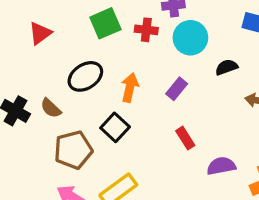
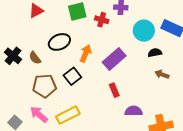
cyan circle: (190, 38) -> (144, 31), moved
black semicircle: (227, 67) -> (155, 53), moved
purple rectangle: (177, 89) -> (114, 59), size x1.6

